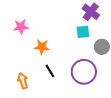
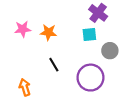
orange star: (42, 47) -> (48, 32), moved
black line: (50, 71) -> (54, 65), moved

